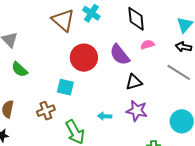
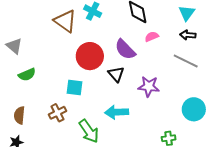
green semicircle: (20, 69) -> (27, 75), turned -60
black triangle: (134, 82) -> (116, 74), moved, turned -48
purple star: (137, 111) -> (149, 86), moved
cyan arrow: (105, 116) -> (117, 112), size x1.6

